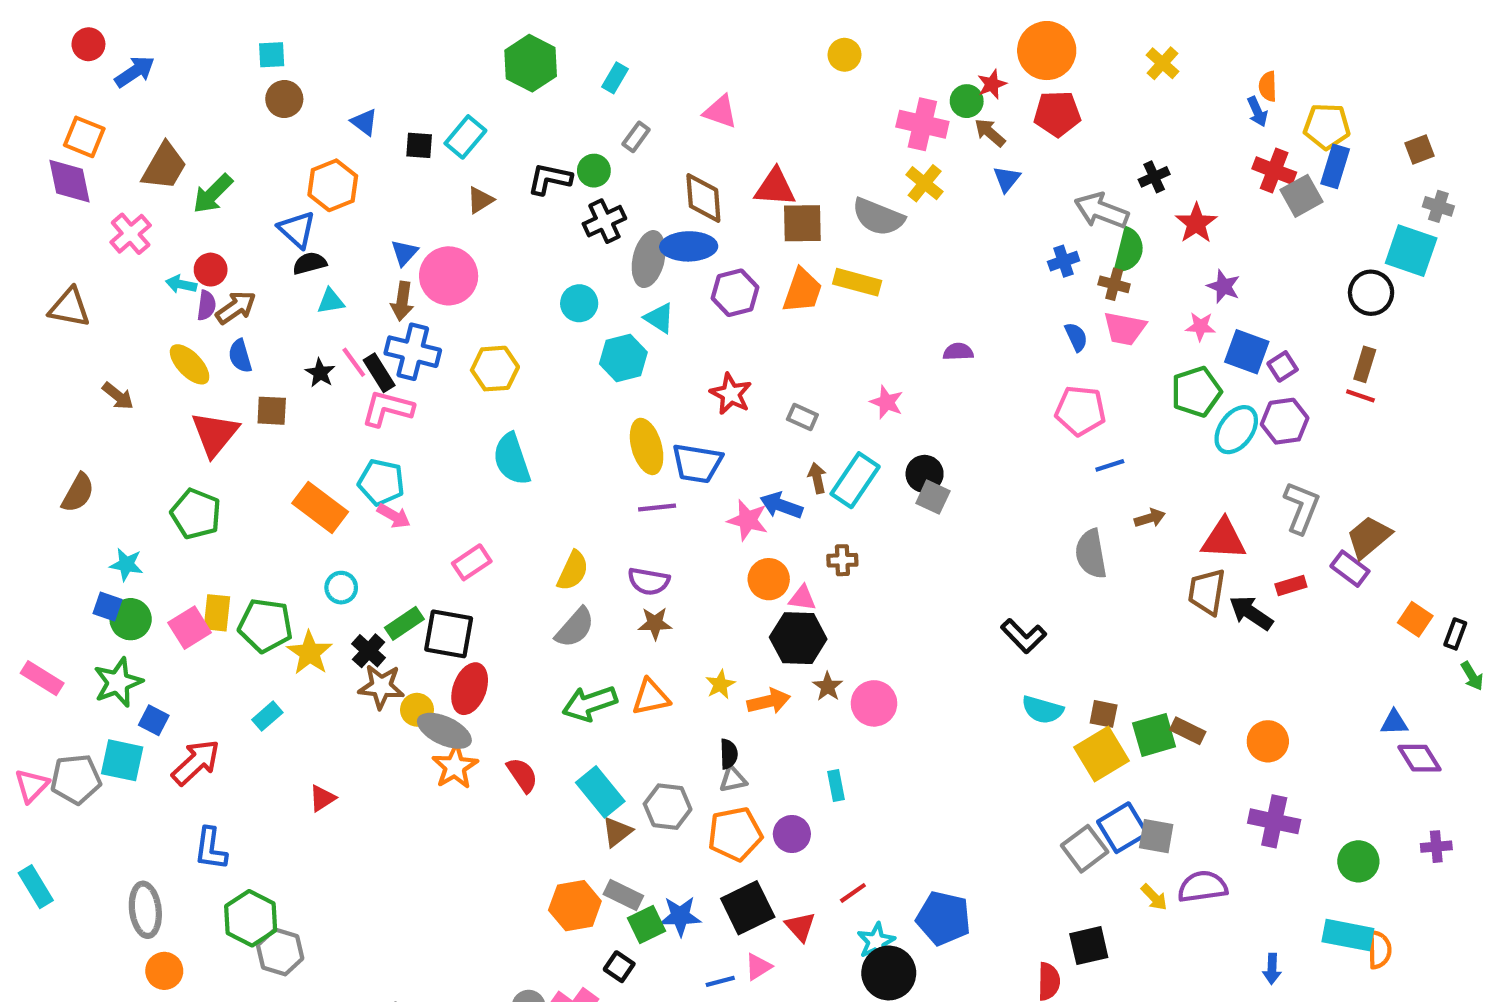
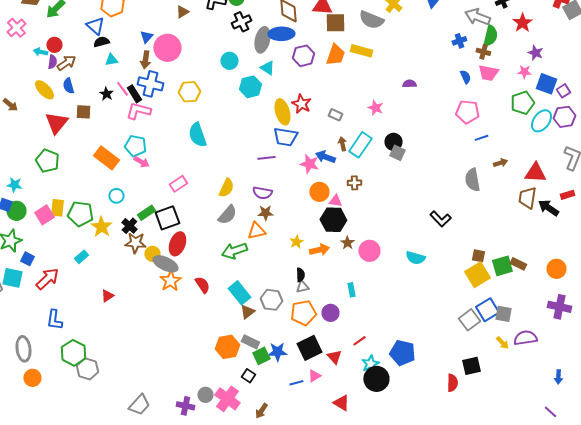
yellow ellipse: (647, 446) -> (282, 112), moved
black square: (449, 634) -> (167, 218), turned -30
orange triangle: (651, 697) -> (256, 231), moved
cyan semicircle: (1042, 710) -> (415, 258), moved

